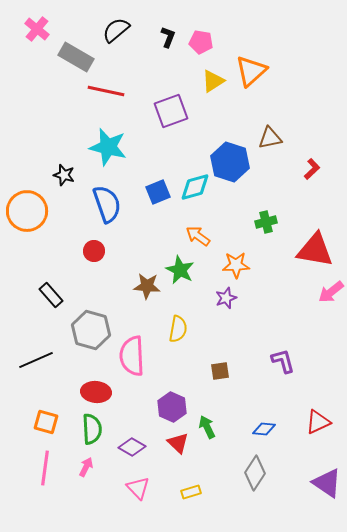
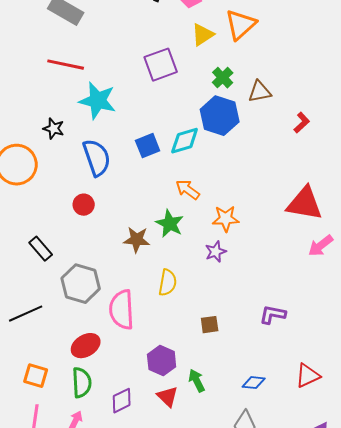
red line: (106, 91) -> (66, 65), moved
green cross: (266, 222) -> (223, 78), moved, turned -30
purple L-shape: (283, 361) -> (273, 315), turned -64
red ellipse: (96, 392) -> (86, 346), turned -36
purple diamond: (132, 447) -> (122, 401), turned -56

